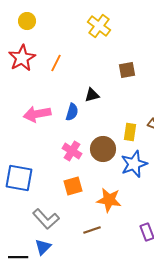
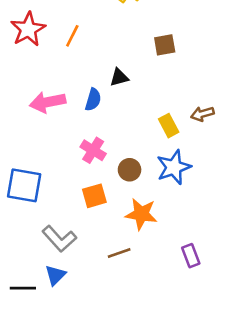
yellow rectangle: (130, 132) -> (169, 126), turned -36
brown circle: (103, 149) -> (130, 170), moved, size x0.7

